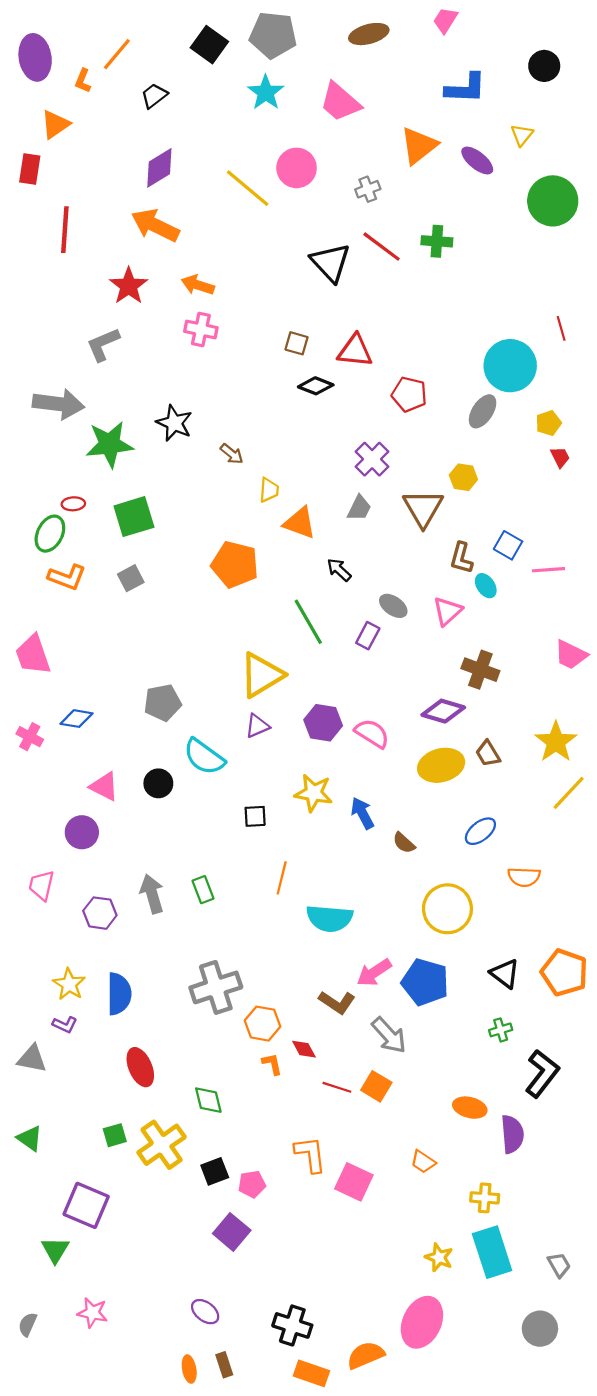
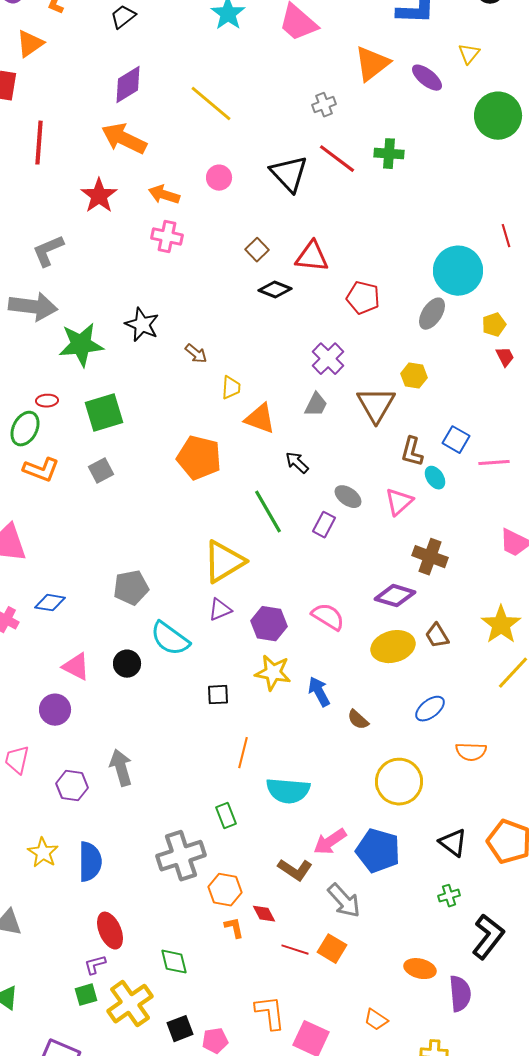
pink circle: (297, 168) -> (219, 178), moved, size x0.7
brown square: (297, 343) -> (257, 250), turned 30
gray L-shape: (103, 344) -> (48, 251), moved
purple hexagon: (323, 723) -> (269, 624), moved
green rectangle: (203, 890) -> (226, 816), moved
purple L-shape: (65, 1025) -> (95, 965), moved, turned 140

